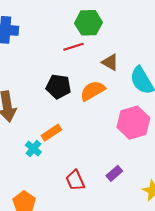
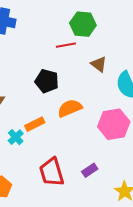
orange semicircle: (93, 91) -> (70, 108), moved
red trapezoid: (75, 180) -> (52, 172), size x1.4

